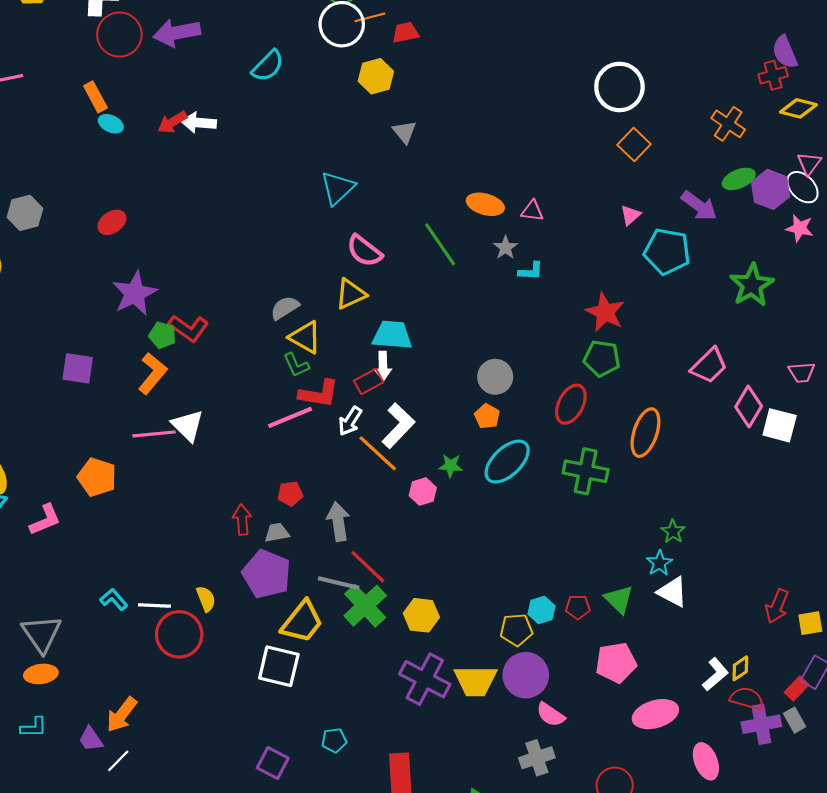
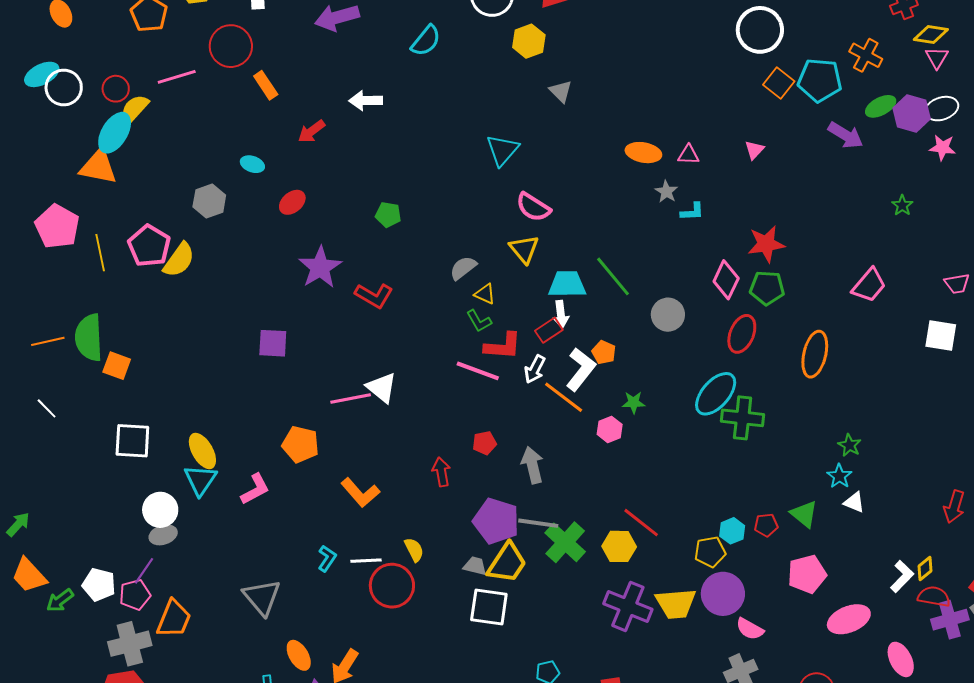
red circle: (119, 35) -> (231, 46), moved
red arrow: (172, 122) -> (312, 131), moved
cyan ellipse: (111, 124) -> (252, 164), moved
pink triangle: (809, 163) -> (937, 58), moved
white ellipse: (803, 187) -> (942, 109), turned -60
pink triangle: (630, 215) -> (754, 150), moved
green line: (440, 244) -> (613, 276), moved
cyan pentagon: (667, 251) -> (820, 80), moved
green star: (752, 285) -> (902, 205), size x0.5
yellow triangle: (351, 294) -> (524, 249), turned -40
red star: (605, 312) -> (766, 244), turned -30
green pentagon: (162, 335) -> (388, 215), moved
yellow triangle: (305, 337) -> (485, 294), size x0.7
orange L-shape: (152, 373) -> (360, 493), moved, turned 105
pink diamond: (749, 406) -> (726, 280), moved
orange pentagon: (487, 416) -> (604, 352), moved
pink line: (290, 417) -> (478, 371), turned 48
cyan ellipse: (507, 462) -> (716, 394), moved
green cross: (586, 471) -> (743, 418), moved
gray trapezoid: (277, 533) -> (475, 566), moved, turned 30
red line: (368, 567) -> (641, 523), moved
purple pentagon: (267, 574) -> (496, 521), moved
white triangle: (672, 592) -> (854, 502), size x0.7
cyan L-shape: (114, 599) -> (327, 558), turned 80
orange ellipse: (41, 674) -> (299, 655), moved, turned 72

